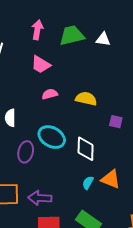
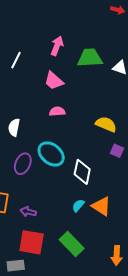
yellow semicircle: (86, 99) -> (106, 124), moved
purple arrow: (40, 198) -> (28, 212), size x0.7

